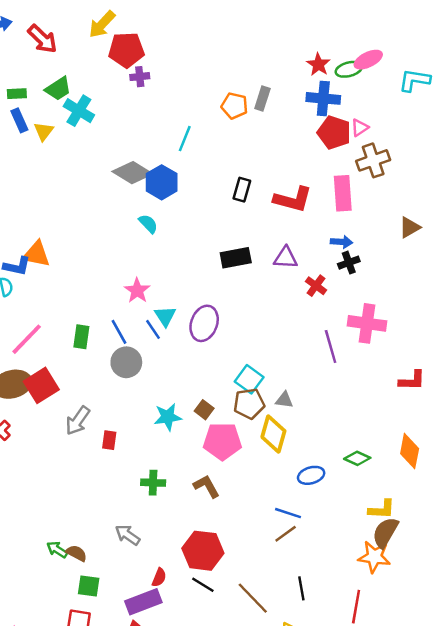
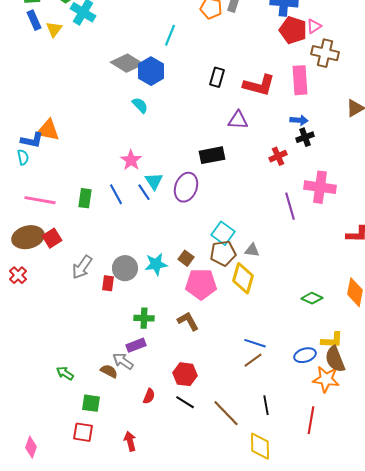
brown cross: (373, 160) -> (325, 53), turned 32
black rectangle: (236, 258) -> (212, 155), moved
purple triangle: (286, 258) -> (238, 120), moved
red cross: (316, 286) -> (278, 156), turned 30
pink line: (27, 339) -> (40, 200), turned 56
gray circle: (126, 362) -> (125, 268), moved
red square: (41, 385) -> (52, 238), size x0.7
blue ellipse: (311, 475) -> (305, 355), moved
brown semicircle: (385, 532) -> (335, 359), turned -52
red hexagon: (203, 551) -> (185, 374), size x0.7
brown semicircle: (76, 553) -> (109, 371), moved
purple rectangle: (143, 602) -> (136, 345), moved, size x0.7

